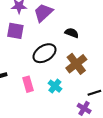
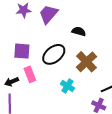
purple square: (15, 31) -> (22, 51), moved
pink rectangle: (28, 84) -> (30, 74), moved

